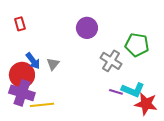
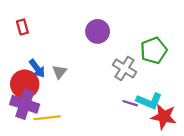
green pentagon: (137, 45) -> (154, 50), turned -30

